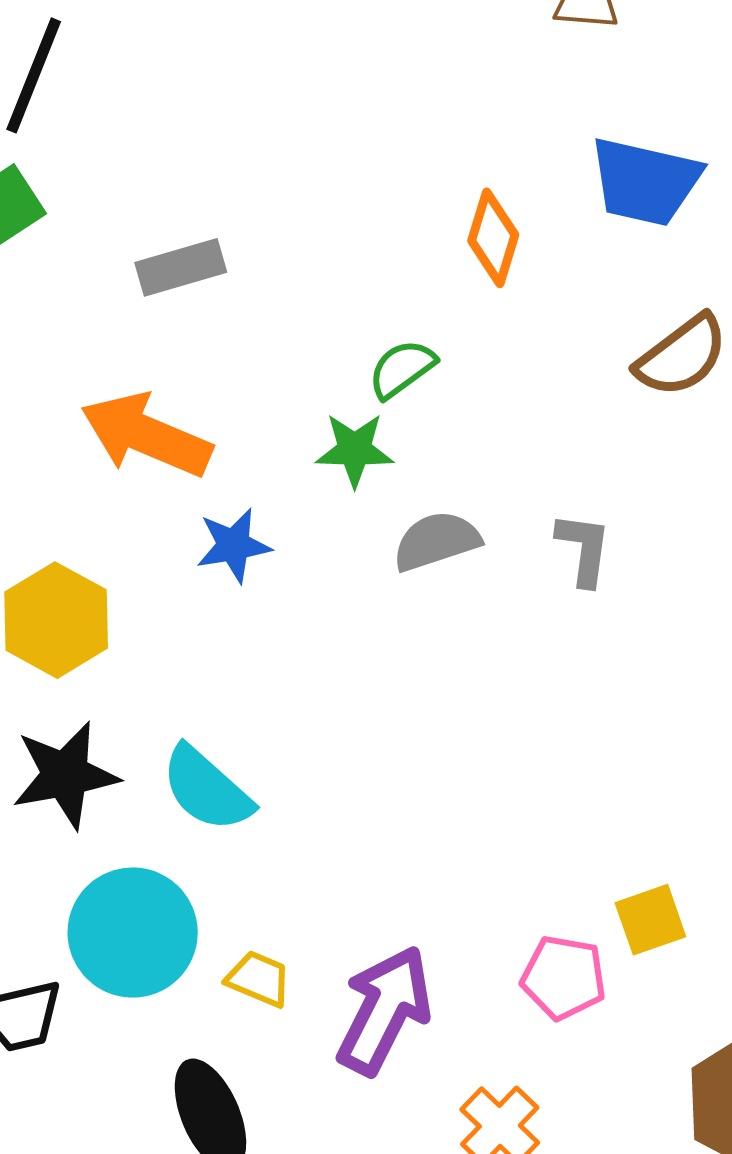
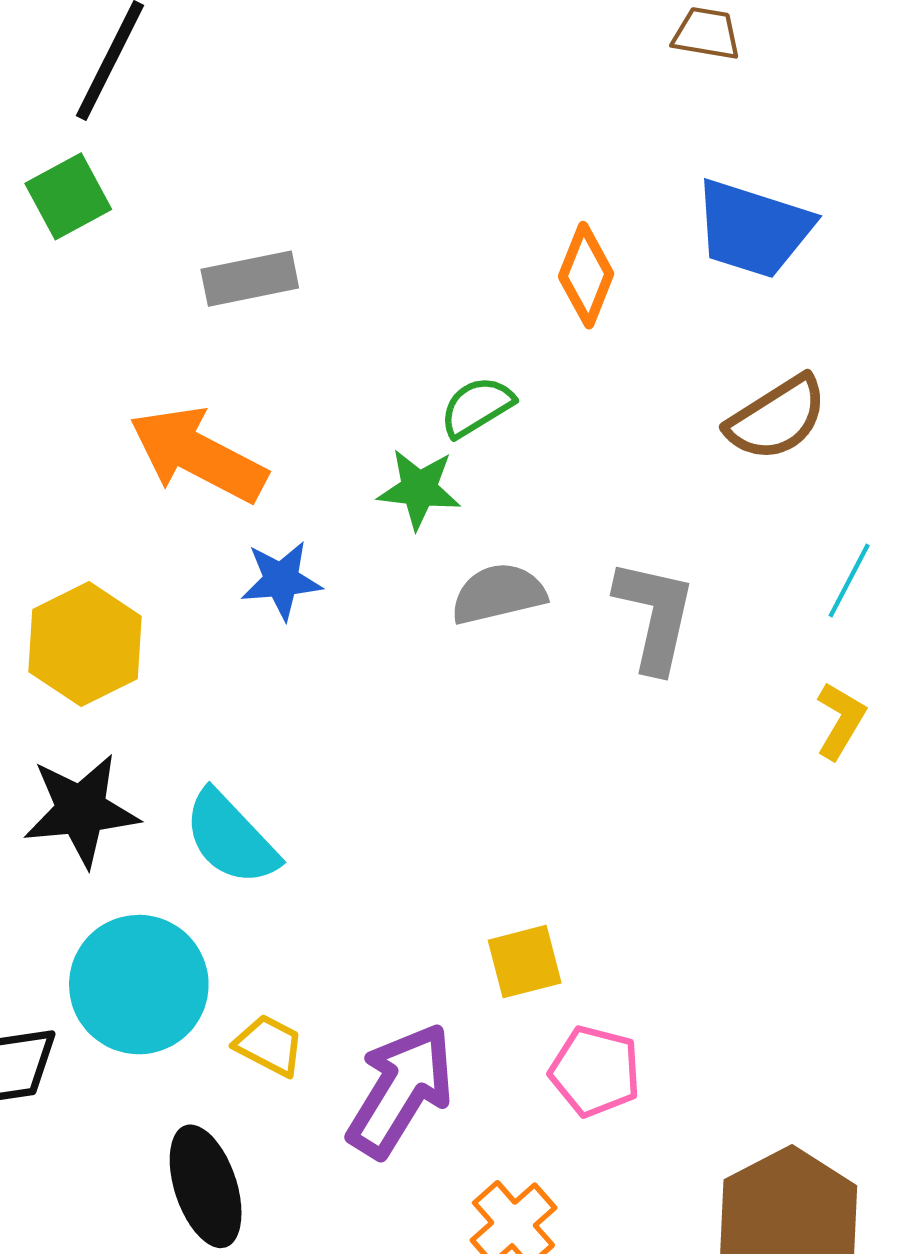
gray L-shape: (584, 549) -> (655, 615), size x1.4
yellow square: (650, 920) -> (525, 962), moved

